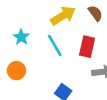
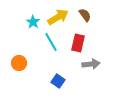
cyan star: (21, 37) -> (33, 22), moved

